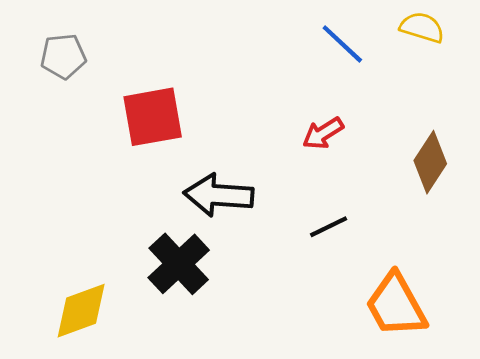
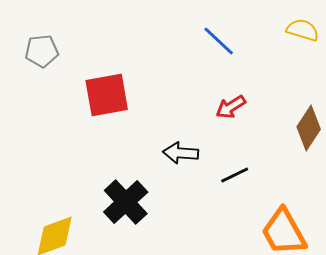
blue line: (342, 44) -> (219, 41), moved
black arrow: (219, 195) -> (181, 153), moved, size x0.7

